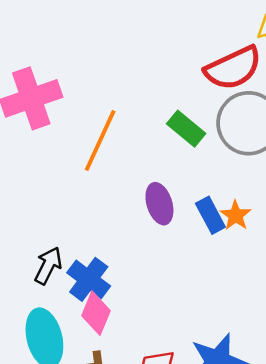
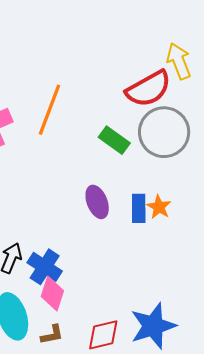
orange line: (100, 140) -> (49, 110), moved
blue rectangle: (210, 215) -> (139, 208), turned 32

